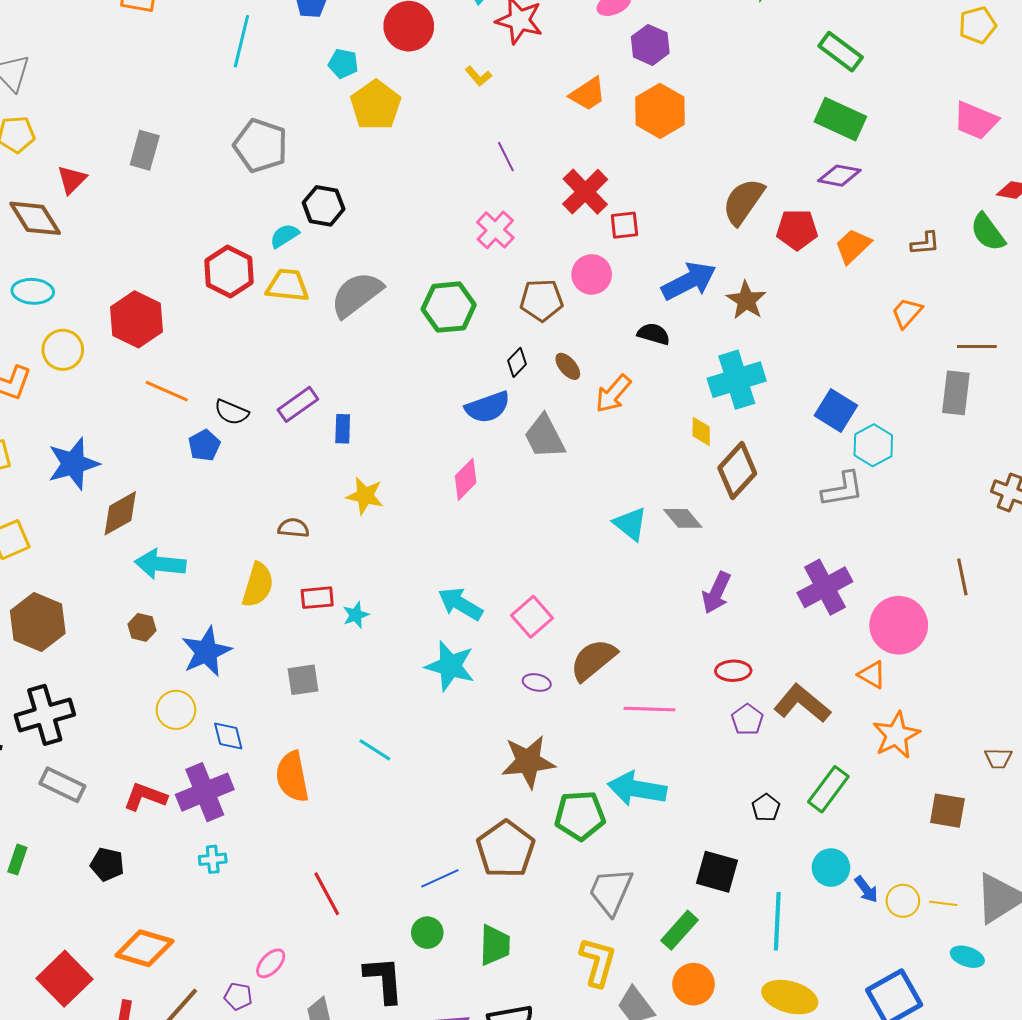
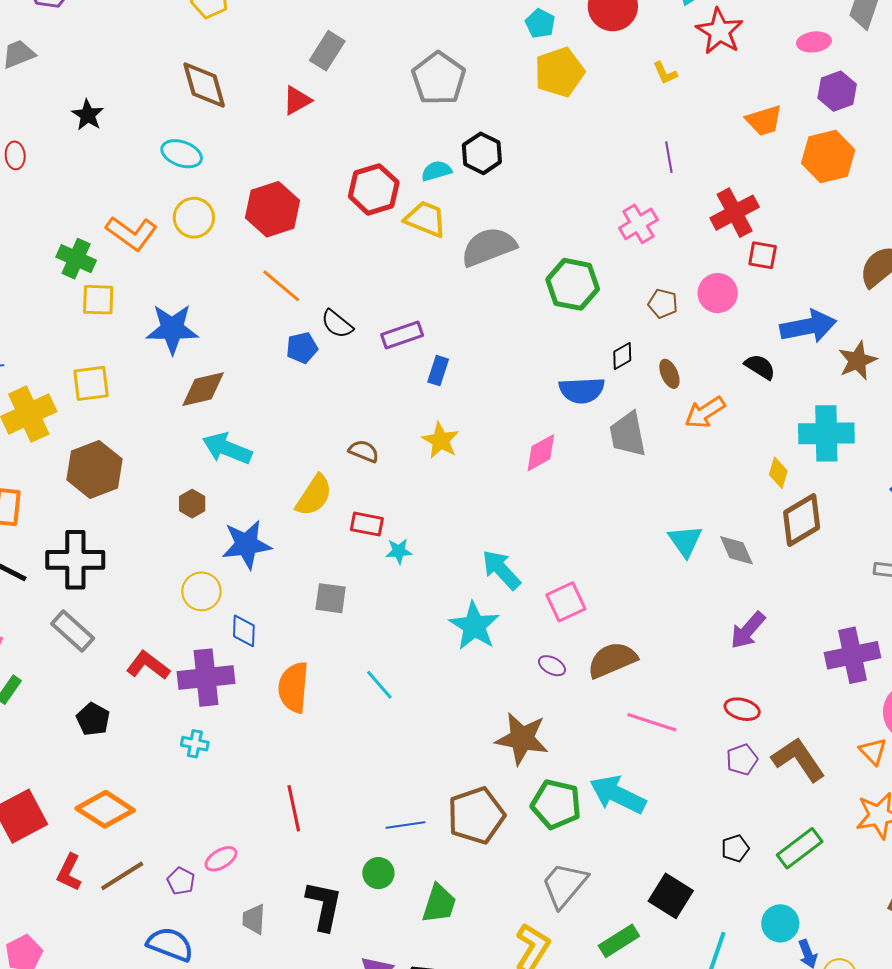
red triangle: (72, 180) -> (297, 100), moved
brown pentagon: (542, 300) -> (663, 303), size x0.7

